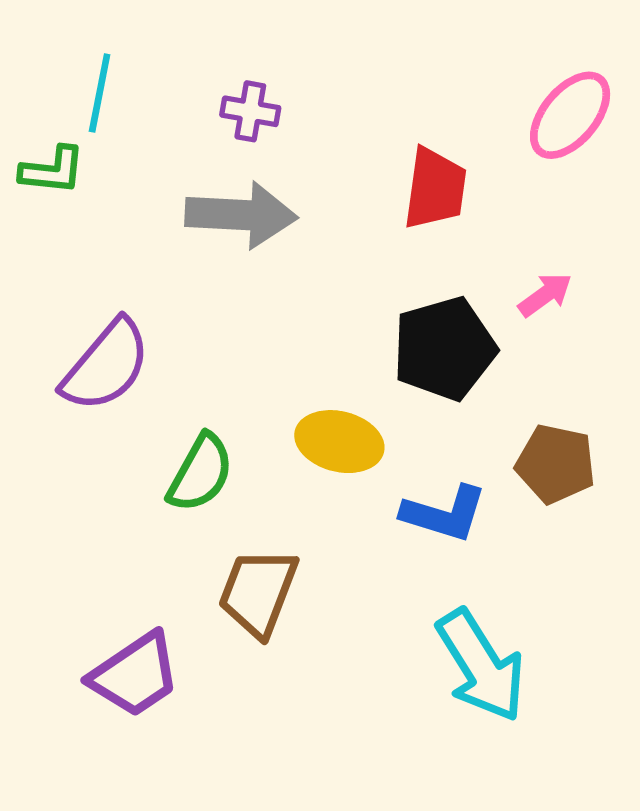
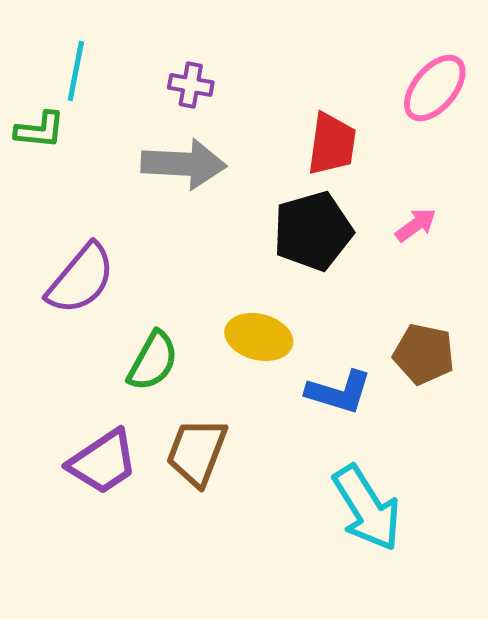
black pentagon: (444, 348) -> (313, 231), moved
purple trapezoid: (135, 675) -> (103, 462), moved

